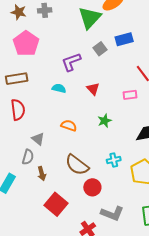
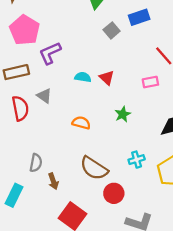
purple L-shape: (71, 62) -> (50, 53), moved
cyan semicircle: (59, 88) -> (83, 77), moved
gray triangle: (38, 139) -> (44, 96), moved

